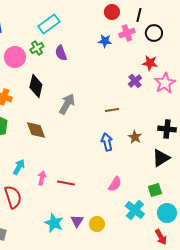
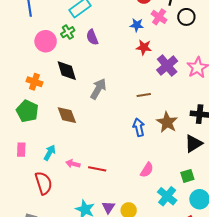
pink cross: (127, 33) -> (159, 17), turned -35
red star: (150, 63) -> (144, 47), moved
purple cross: (135, 81) -> (167, 66), size x1.5
black diamond: (36, 86) -> (67, 71), turned -30
brown star: (135, 137) -> (167, 122), size x1.5
pink arrow: (42, 178) -> (73, 164), turned -88

